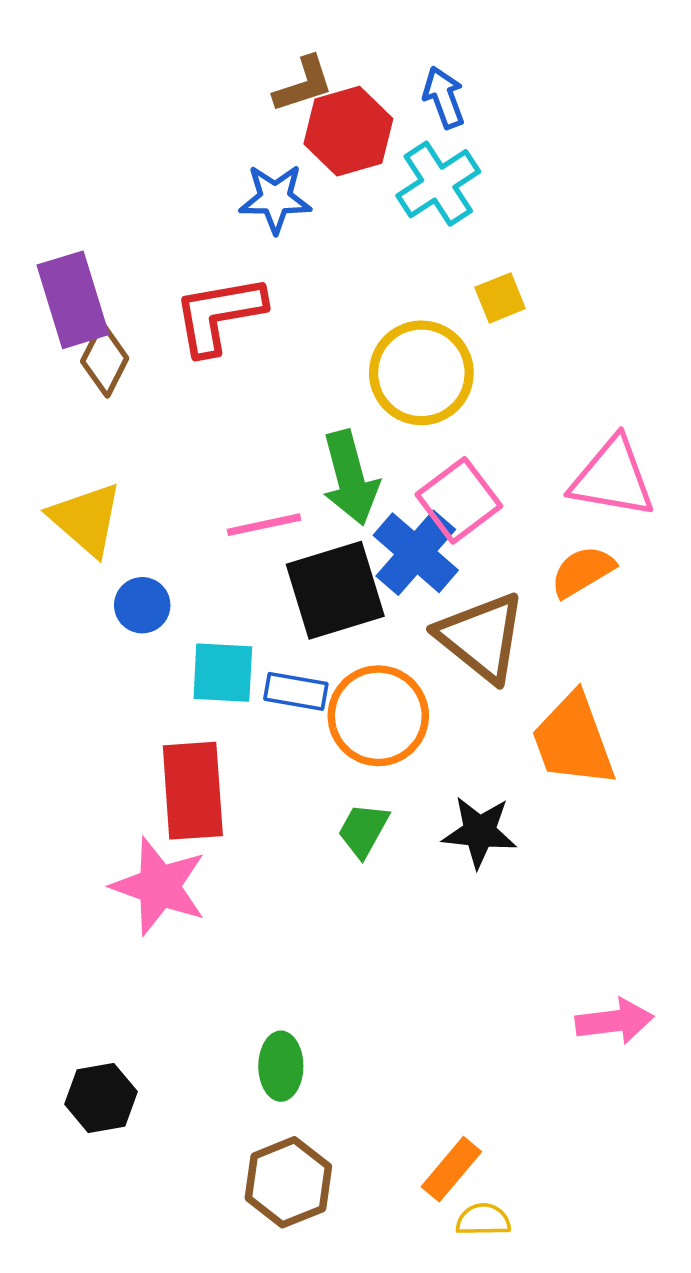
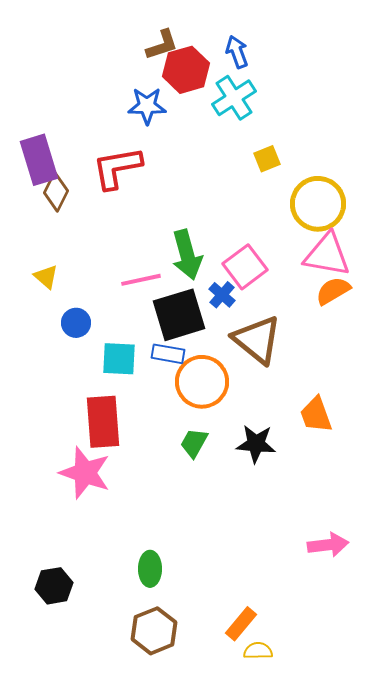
yellow circle: (421, 373) -> (318, 204), moved
yellow triangle: (86, 519) -> (46, 277), size x0.6
blue cross: (416, 553) -> (222, 295), size x0.6
orange semicircle: (583, 571) -> (333, 291), moved
blue rectangle: (296, 691) -> (168, 354), moved
orange trapezoid: (573, 740) -> (316, 415), moved, size x0.7

